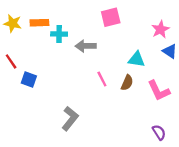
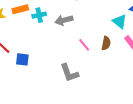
cyan triangle: (136, 59) -> (120, 21), moved, turned 42
gray L-shape: (70, 119) -> (69, 73), moved, turned 135

